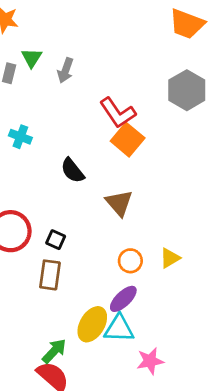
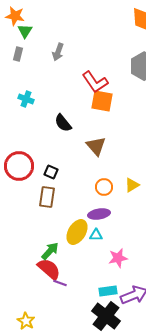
green triangle: (32, 58) -> (25, 31), moved
orange square: (128, 140) -> (102, 101), turned -30
purple ellipse: (123, 299) -> (99, 214), turned 35
cyan triangle: (119, 328) -> (96, 235), size x0.6

